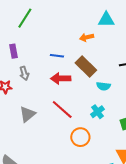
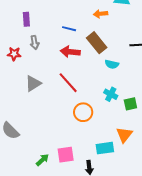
cyan cross: (97, 112) -> (111, 94), moved, turned -32

